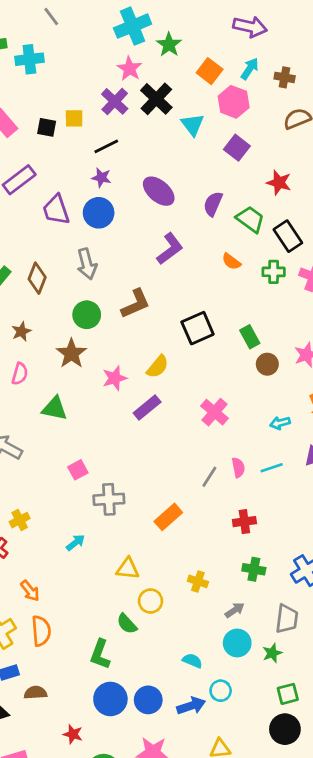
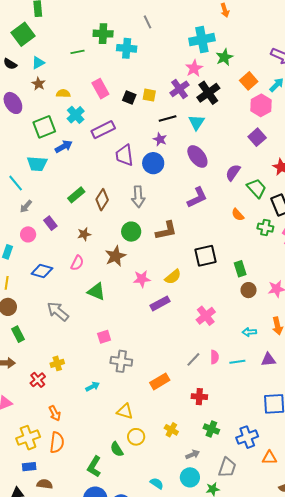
cyan triangle: (192, 125) -> (196, 122), moved
red cross: (244, 522) -> (199, 397), moved

